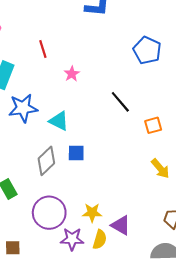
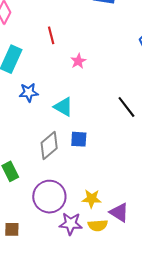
black line: (120, 102) -> (126, 107), moved
blue star: (23, 108) -> (29, 92), size x0.7
yellow semicircle: (100, 240) -> (98, 225), turned 66

